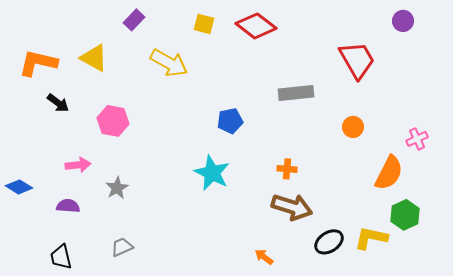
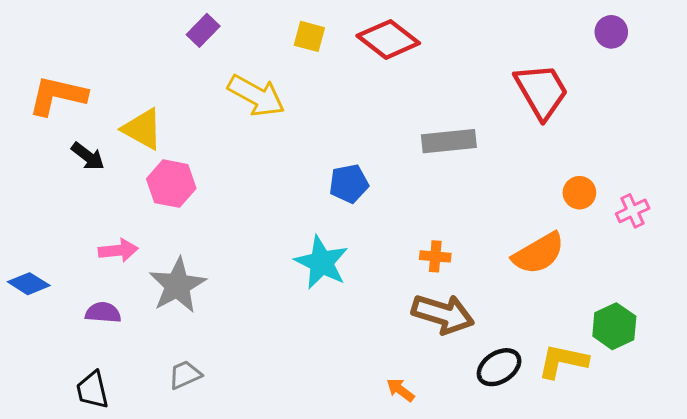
yellow triangle: (94, 58) -> (142, 129), moved
orange circle: (353, 127) -> (579, 193), moved
orange semicircle: (389, 173) -> (538, 253), moved, turned 33
gray star: (117, 188) -> (177, 285), size x1.6

